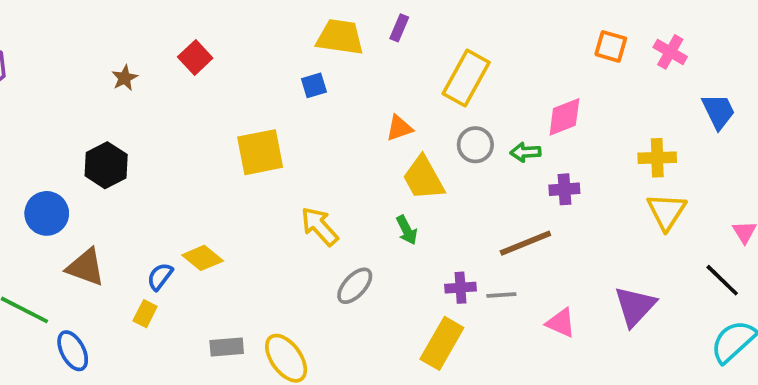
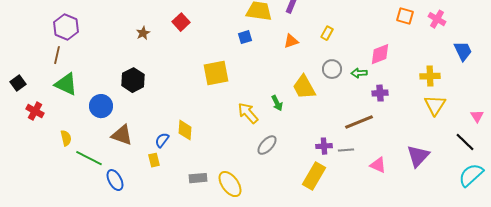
yellow rectangle: (466, 78) -> (327, 33), size x0.5
orange triangle: (399, 128) -> (291, 41), moved
green arrow: (407, 230) -> (277, 103), moved
yellow diamond: (203, 258) -> (185, 130), turned 55
yellow rectangle: (145, 314) -> (154, 160), turned -40

